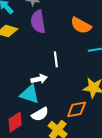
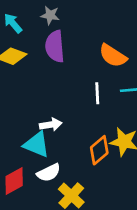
white line: (56, 59) -> (97, 93), moved
orange diamond: (77, 109) -> (99, 150), moved, turned -35

